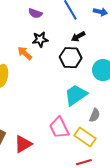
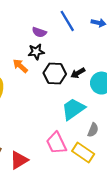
purple semicircle: (35, 13) -> (39, 32), moved
black arrow: (78, 37) -> (78, 73), moved
black hexagon: (71, 58) -> (55, 74), moved

